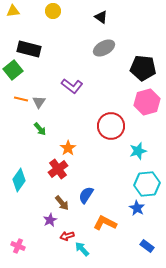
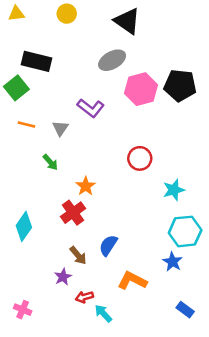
black triangle: (101, 17) -> (127, 21), size x1.6
gray ellipse: (104, 48) -> (112, 60), moved
gray triangle: (39, 102) -> (60, 128), moved
pink hexagon: (147, 102) -> (141, 89), moved
red circle: (111, 126) -> (140, 158), size x0.7

